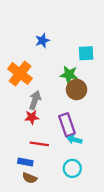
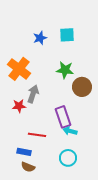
cyan square: (86, 53) -> (67, 35), moved
brown circle: (77, 90) -> (82, 87), moved
red star: (32, 117) -> (19, 106), moved

